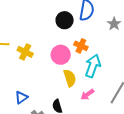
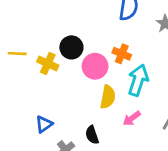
black circle: (65, 20) -> (71, 47), moved
yellow semicircle: (70, 78) -> (108, 97), turned 30

